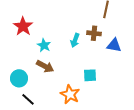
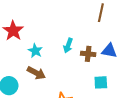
brown cross: (94, 33) -> (88, 54), moved
cyan square: (90, 75) -> (101, 82), moved

